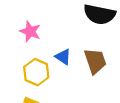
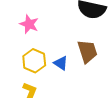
blue triangle: (63, 57) -> (61, 63), moved

